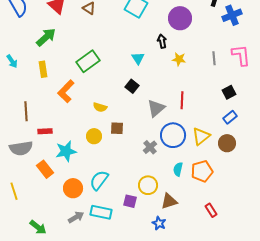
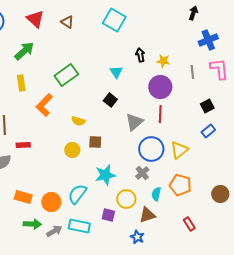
blue cross: (232, 15) -> (208, 40), moved
purple circle: (180, 18) -> (160, 87), moved
yellow star: (179, 59) -> (163, 61), moved
brown circle: (227, 143) -> (220, 194), moved
gray cross: (150, 147) -> (142, 173), moved
cyan star: (66, 151) -> (105, 175), moved
orange rectangle: (45, 169) -> (23, 197), moved, turned -36
cyan semicircle: (178, 169) -> (156, 194), moved
orange pentagon: (202, 171) -> (180, 185), turned 30
green arrow: (38, 227) -> (32, 224), moved, turned -36

